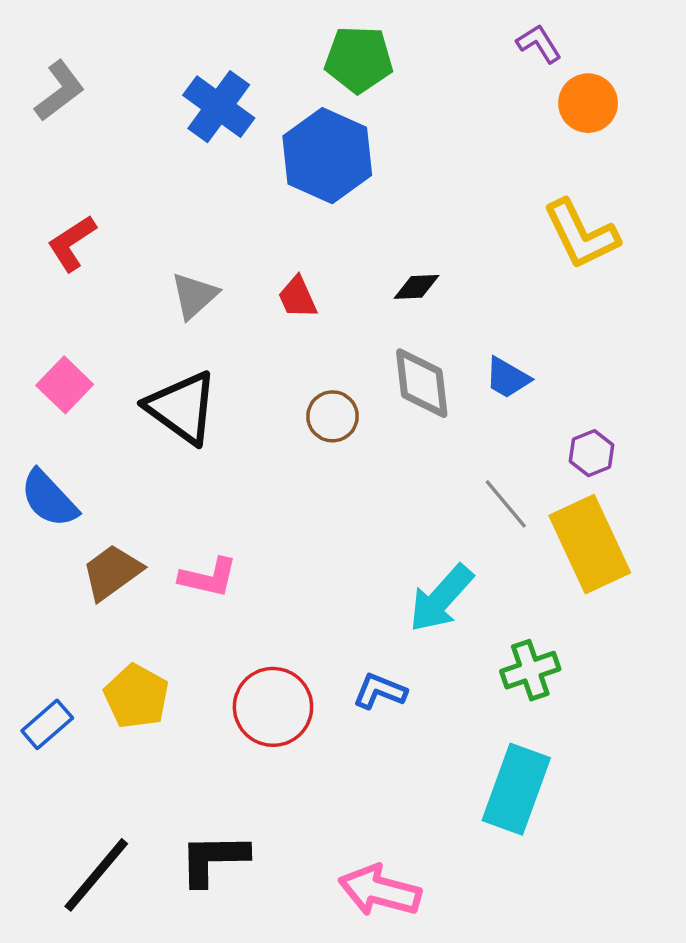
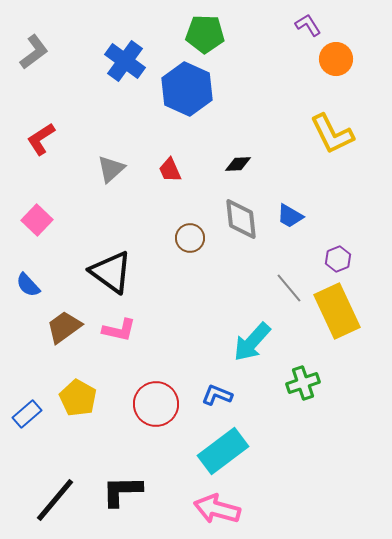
black triangle: (182, 408) -> (111, 272), moved
blue semicircle: (49, 499) -> (28, 285), size x0.7
cyan rectangle: (516, 789) -> (223, 451), moved, turned 33

